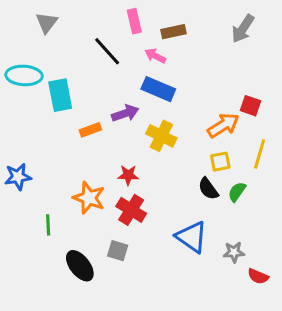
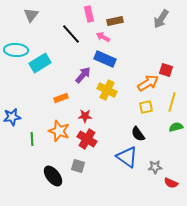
cyan rectangle: (60, 95) -> (40, 63), turned 70
purple arrow: (125, 113) -> (83, 75), turned -30
orange rectangle: (90, 130) -> (61, 98), moved
black semicircle: (208, 189) -> (138, 134), moved
green semicircle: (237, 192) -> (176, 127), moved, turned 40
green line: (48, 225) -> (32, 139), moved

